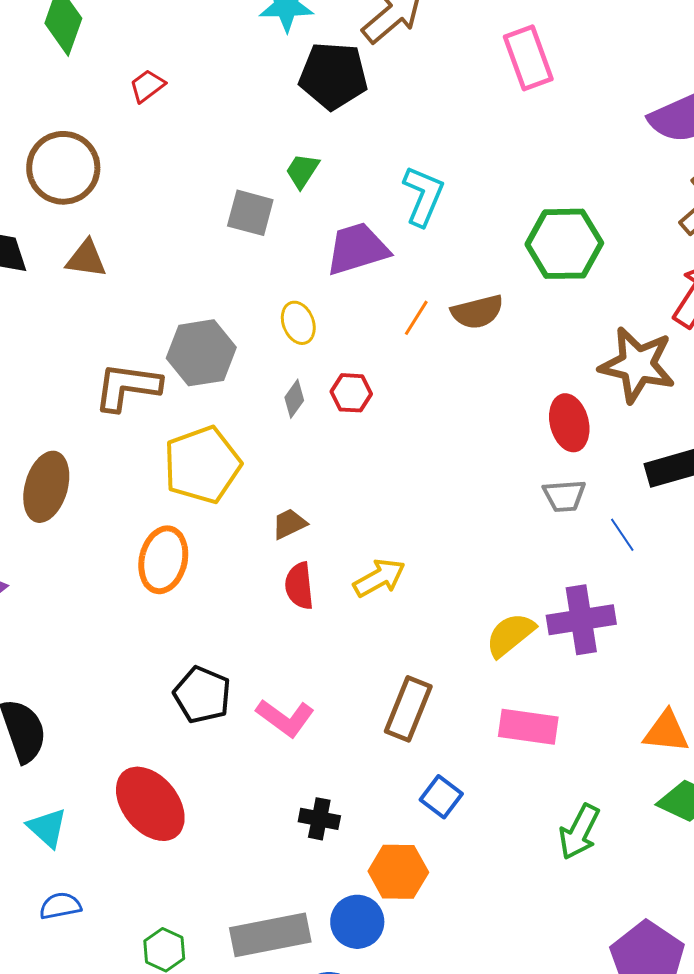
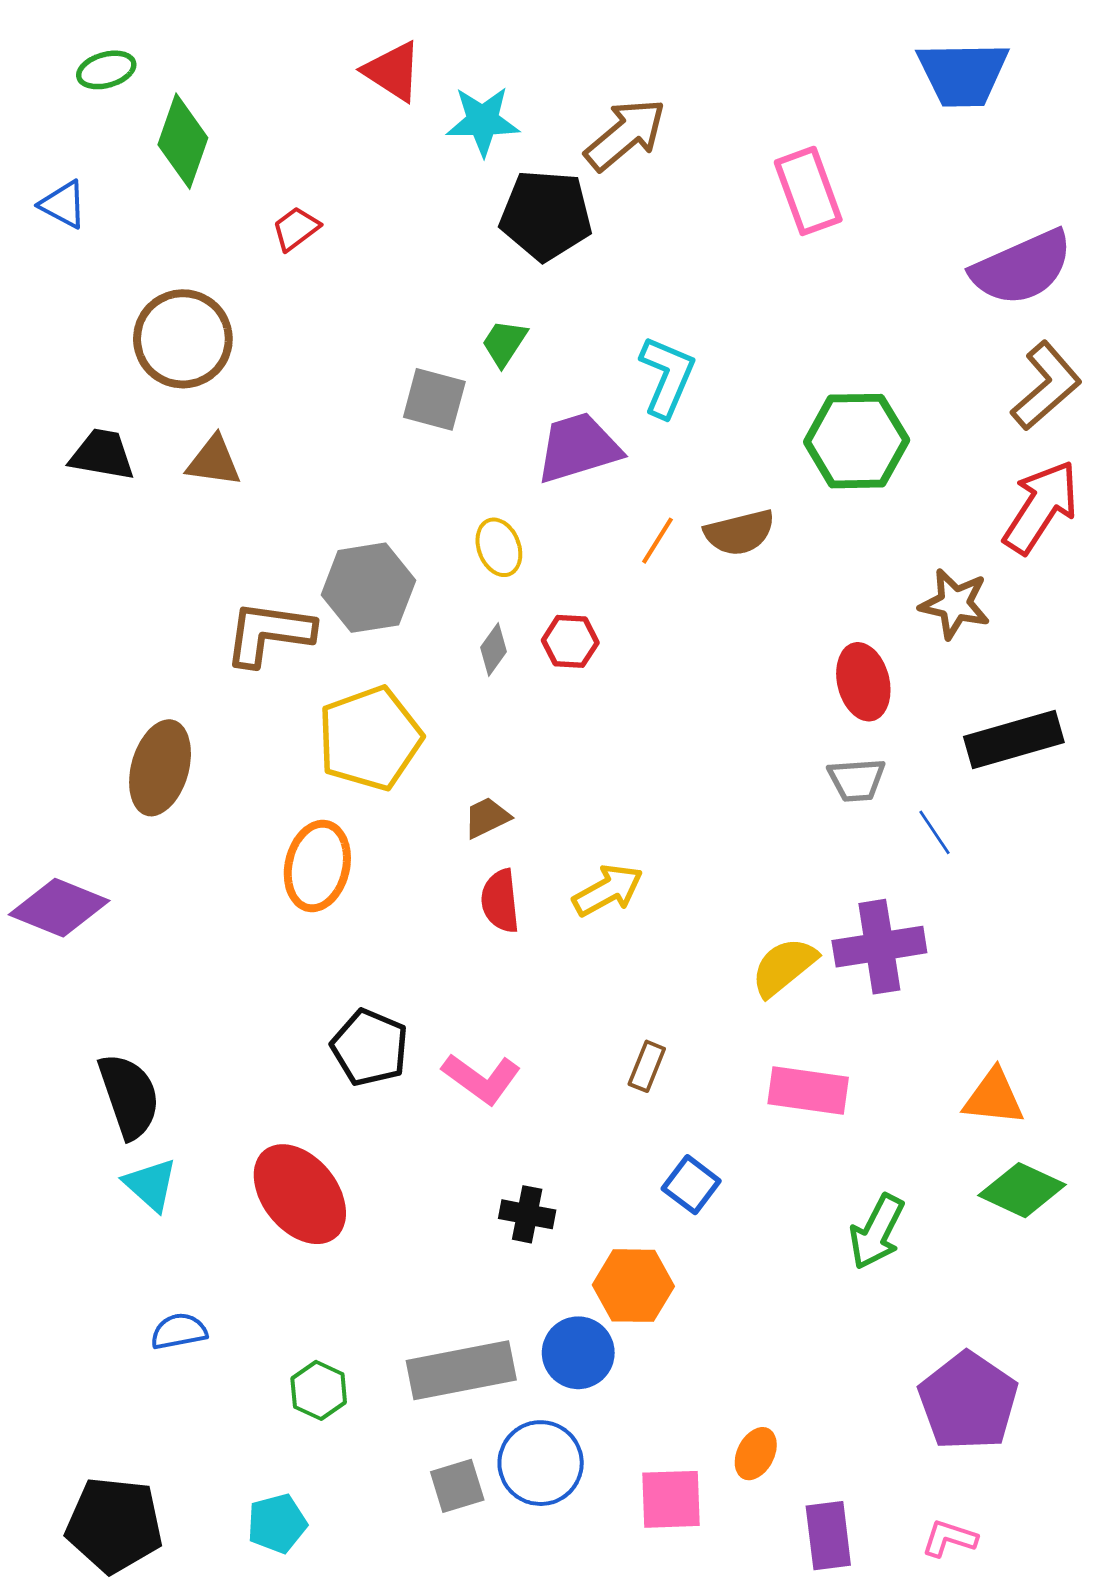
brown star: (637, 365) -> (955, 604), size x0.7
brown rectangle: (408, 709) -> (647, 1066), size x0.6
cyan triangle: (47, 828) -> (151, 1185), moved

